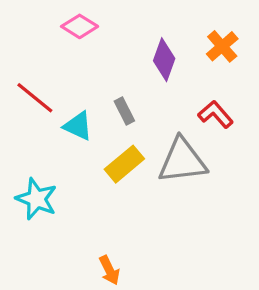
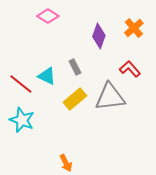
red line: (35, 98) -> (21, 84), moved

